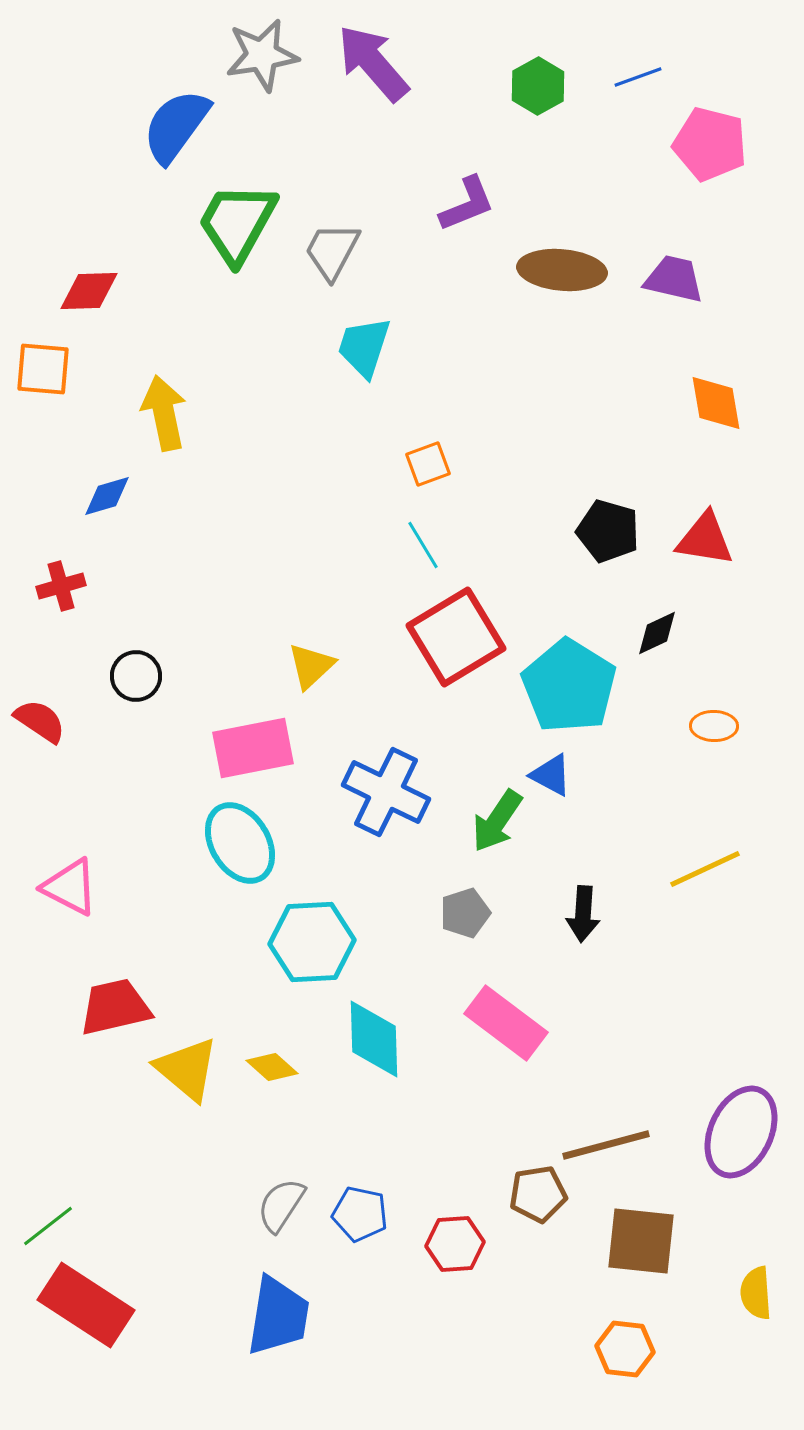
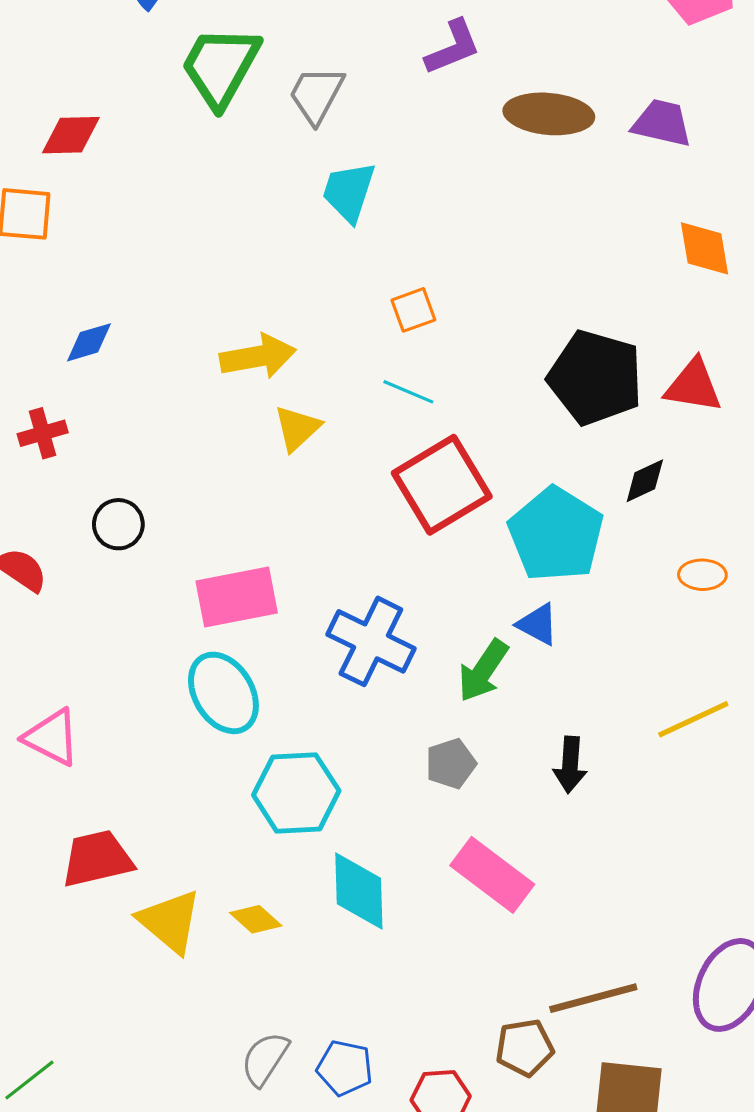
yellow arrow: (164, 413) -> (258, 356), moved, turned 92
black pentagon: (608, 531) -> (595, 378), size x1.5
cyan line: (423, 545) -> (408, 392), turned -36
yellow triangle: (311, 666) -> (297, 428), moved

